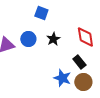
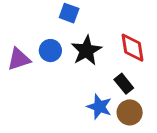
black star: (53, 39) -> (86, 51), size x1.5

